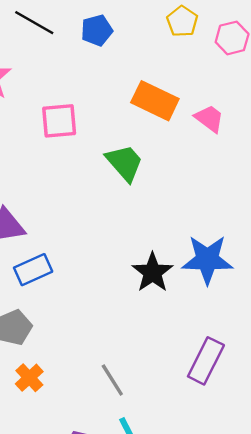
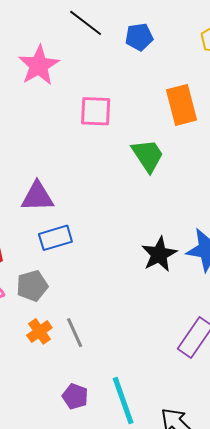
orange rectangle: (155, 101) -> (181, 105), turned 42
gray line: (112, 380) -> (75, 333), moved

